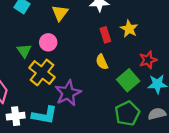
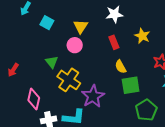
red rectangle: (105, 35) -> (114, 42), moved
pink circle: (48, 42) -> (75, 45), moved
green square: (128, 80) -> (131, 85), moved, turned 36

